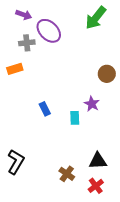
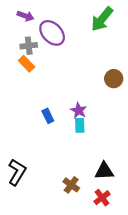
orange rectangle: (15, 69) -> (27, 64), moved, turned 63
purple star: (92, 104) -> (79, 111), moved

